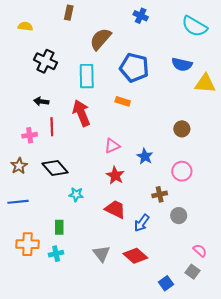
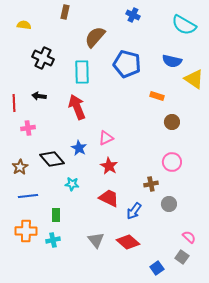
yellow triangle: (205, 83) -> (194, 79), turned 30
orange rectangle: (123, 101) -> (157, 96), moved
red line: (52, 127) -> (14, 103), moved
blue star: (145, 156) -> (79, 148), moved
brown star: (19, 166) -> (20, 167), moved
blue line: (18, 202) -> (28, 196), moved

